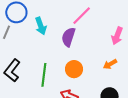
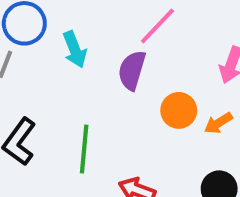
orange circle: (74, 69) -> (179, 110), moved

